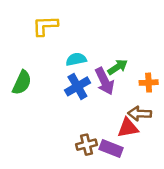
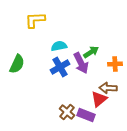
red triangle: (128, 128) -> (99, 99), turned -30
brown cross: (87, 145) -> (67, 112), turned -35

